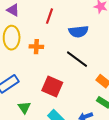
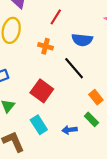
orange cross: (36, 47) -> (45, 46), moved

